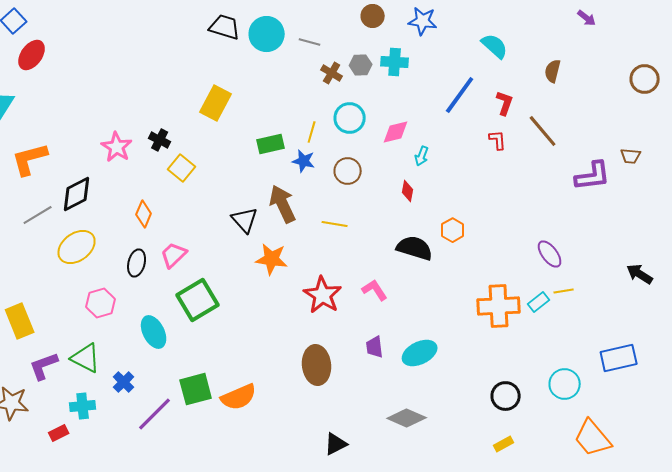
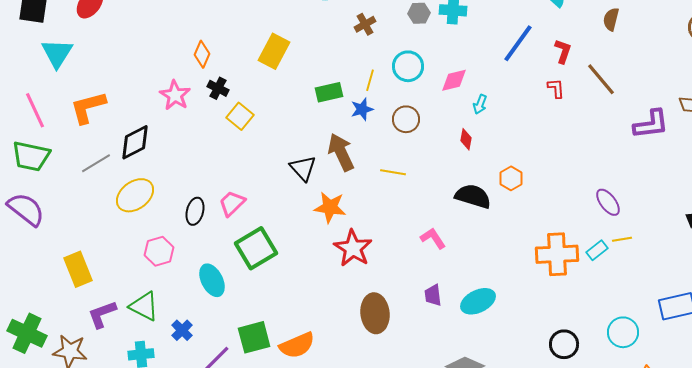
brown cross: (332, 73) -> (365, 24), moved, turned 30
blue star: (304, 161) -> (362, 109), turned -30
orange diamond: (144, 214) -> (202, 54), moved
red star: (323, 295) -> (353, 248), moved

